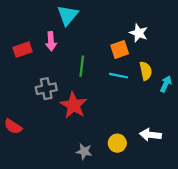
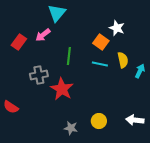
pink arrow: (51, 41) -> (43, 35), turned 56
red rectangle: (23, 50) -> (19, 42), turned -35
orange square: (120, 50) -> (101, 42), turned -35
white arrow: (150, 135) -> (135, 120), moved

